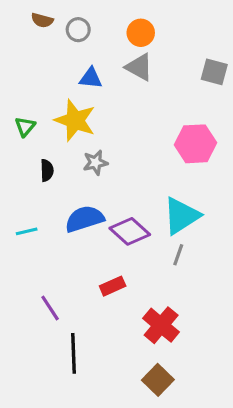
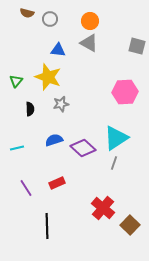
blue semicircle: (84, 219) -> (54, 140), size x0.7
red rectangle: (113, 286) -> (57, 183), moved
purple line: (50, 308) -> (26, 188), moved
brown square: (158, 380) -> (130, 225), moved

